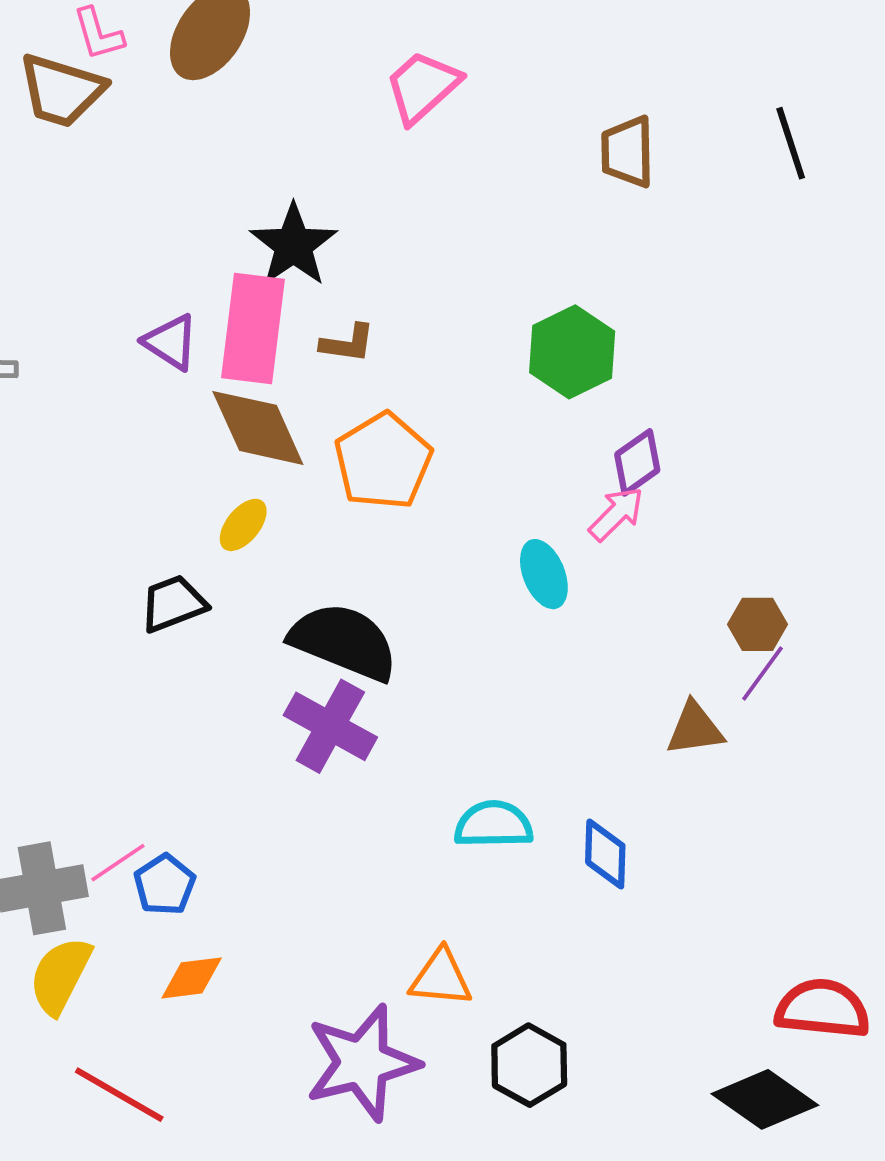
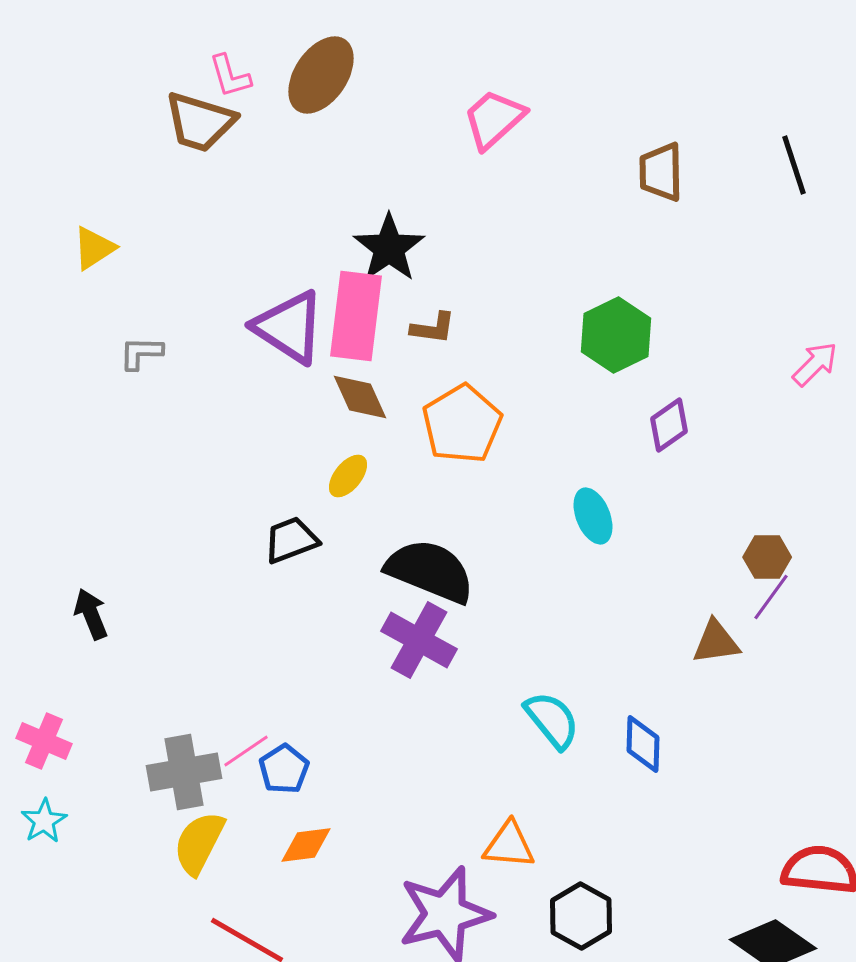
purple triangle: (171, 342) -> (289, 327), size x1.6
brown diamond: (258, 428) -> (360, 397), size x0.7
pink arrow: (616, 514) -> (815, 364), moved
cyan semicircle: (494, 824) -> (552, 720), turned 52

